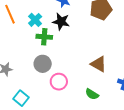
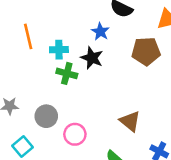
cyan cross: (35, 20) -> (59, 50), turned 32
gray circle: (43, 64) -> (46, 116), moved

